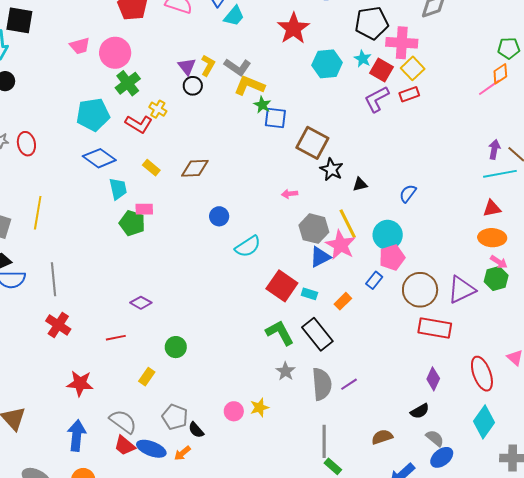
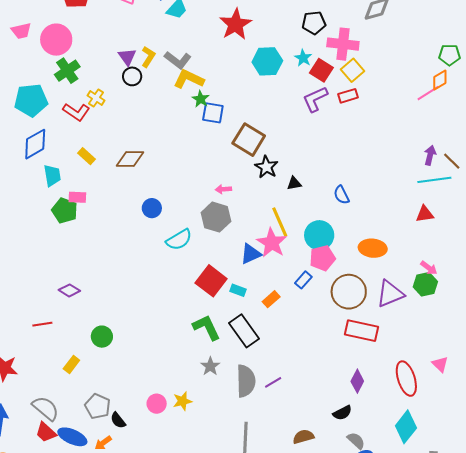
black pentagon: (372, 23) -> (314, 23), size x0.7
blue diamond: (99, 158) -> (35, 144), turned -68
blue semicircle: (408, 194) -> (341, 195), turned -66
gray hexagon: (314, 229) -> (216, 217), moved
orange ellipse: (492, 238) -> (373, 248), moved

